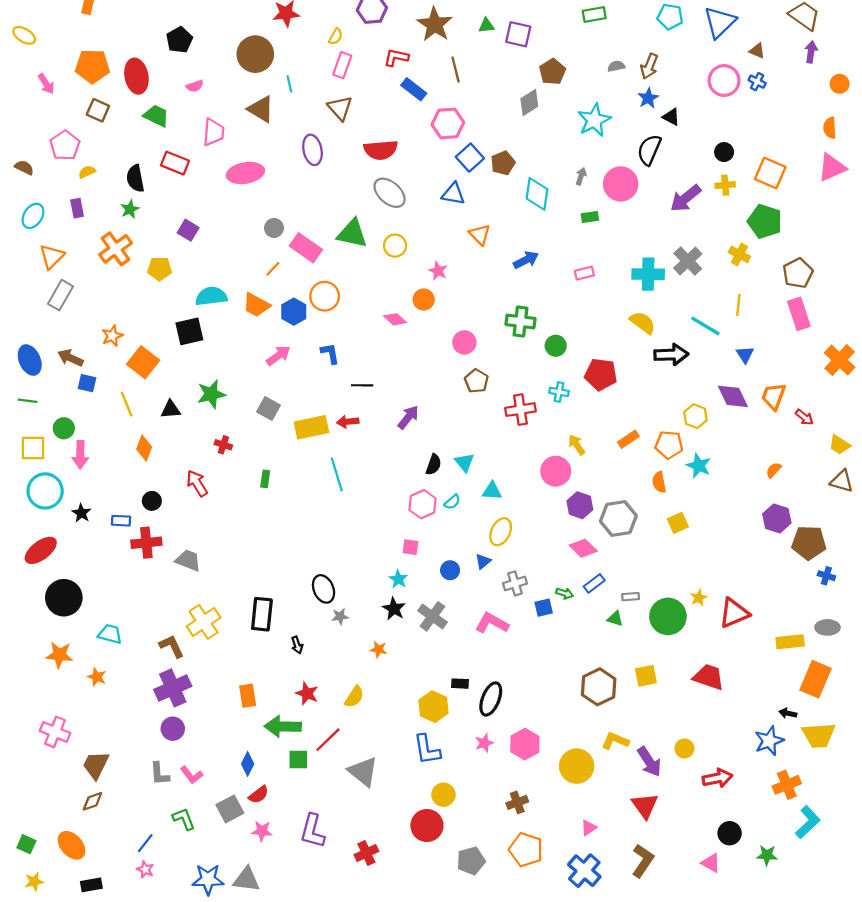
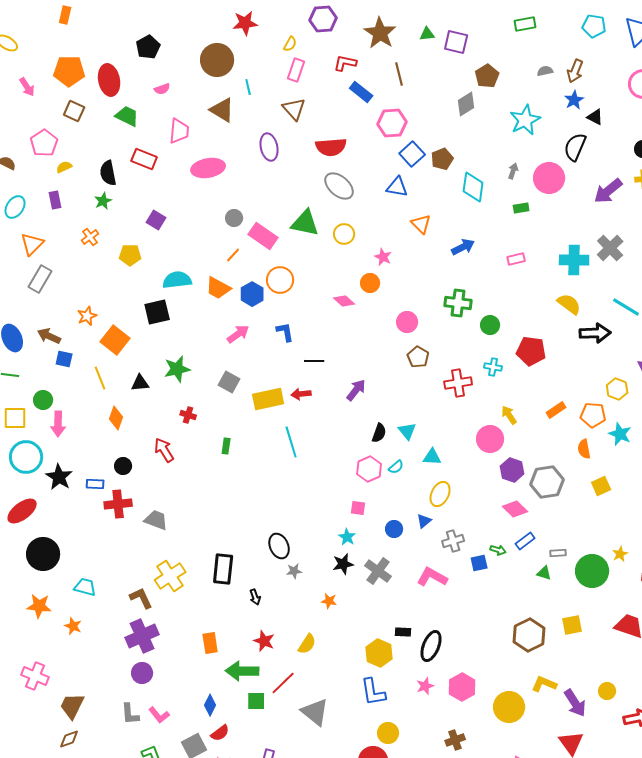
orange cross: (116, 249) -> (90, 237), size x0.6
black star: (81, 513) -> (59, 477), size x1.5
black star: (394, 609) -> (343, 564), turned 30

